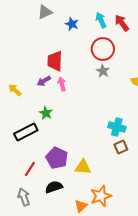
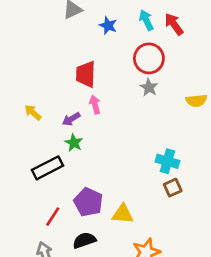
purple arrow: (44, 81) -> (71, 119), moved

